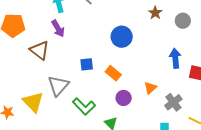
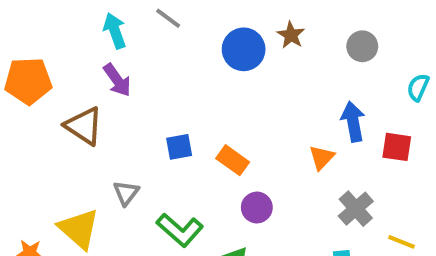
brown star: (155, 13) -> (291, 35), moved
blue circle: (122, 37) -> (244, 49), moved
gray triangle: (58, 86) -> (126, 193), size x0.6
orange triangle: (150, 88) -> (322, 157), moved

